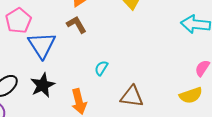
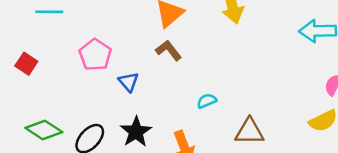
blue triangle: (42, 45) -> (129, 82), size x0.6
cyan semicircle: (101, 68) -> (207, 101), turned 42

